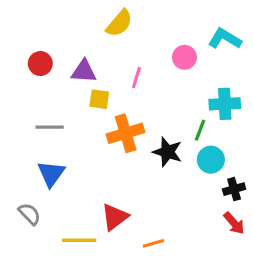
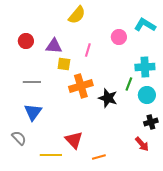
cyan circle: (211, 160) -> (147, 95), moved
red triangle: (115, 217) -> (74, 140), turned -36
red arrow: (234, 223) -> (142, 144), moved

